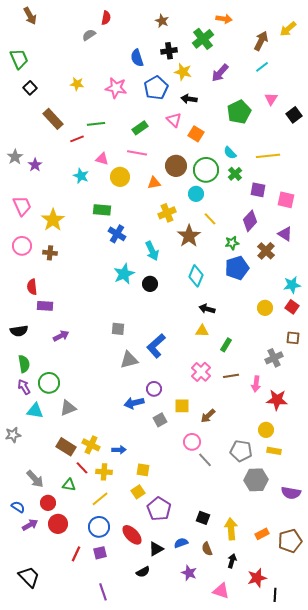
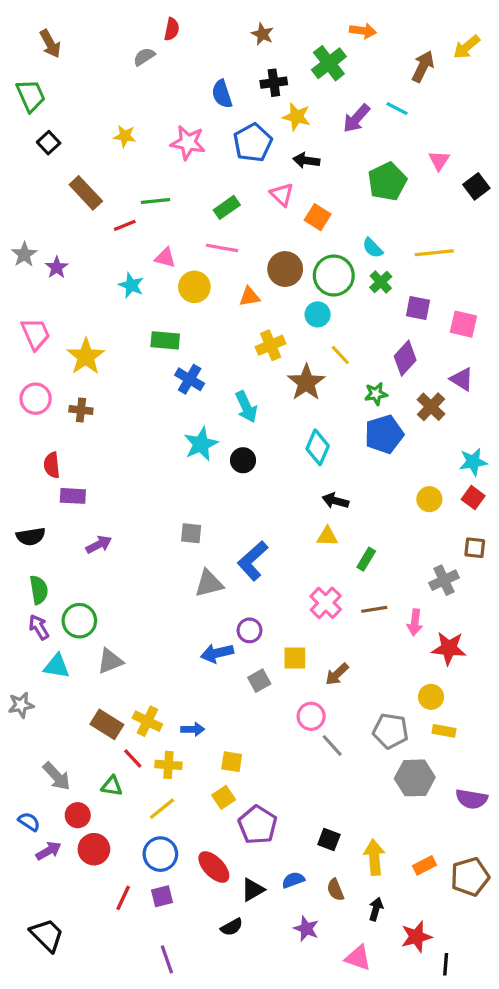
brown arrow: (30, 16) -> (50, 44), moved
cyan line: (262, 67) -> (397, 109), moved, turned 64

